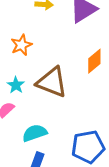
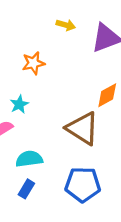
brown triangle: (52, 82) -> (83, 128), moved

